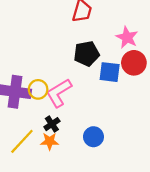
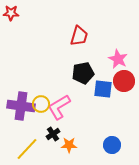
blue circle: (93, 137) -> (112, 145), moved
orange star: (50, 141) -> (69, 145), moved

